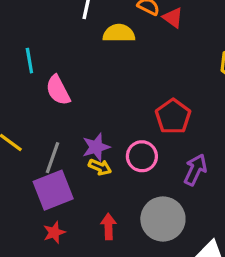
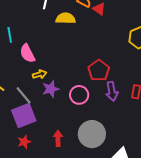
gray line: (53, 158) -> (24, 95), turned -60
yellow arrow: (100, 167) -> (40, 74), moved, turned -40
purple arrow: (195, 170) -> (112, 91), moved, turned 144

